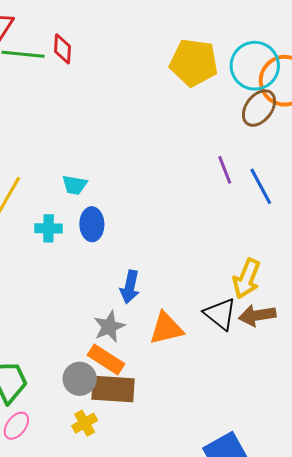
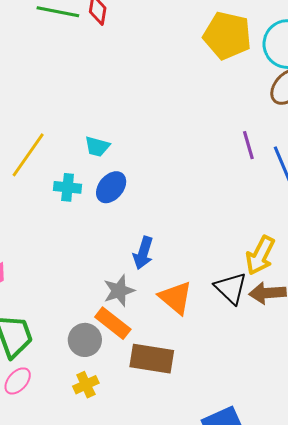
blue ellipse: (92, 224) -> (111, 187), turned 36
orange triangle: (166, 328) -> (176, 298), turned 48
brown rectangle: (113, 389) -> (152, 359), moved

